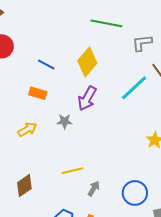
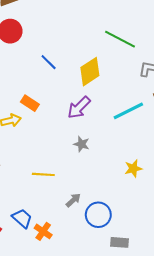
orange rectangle: (38, 93) -> (30, 103), moved
gray star: (65, 121) -> (82, 144), moved
gray arrow: (94, 189) -> (73, 200), moved

